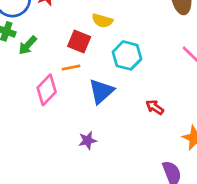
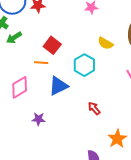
yellow semicircle: (102, 21) -> (105, 43), moved
pink diamond: (47, 90) -> (20, 87), moved

